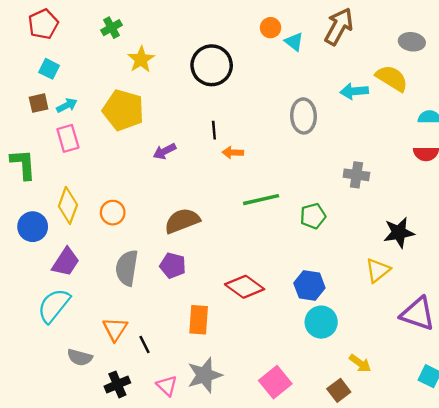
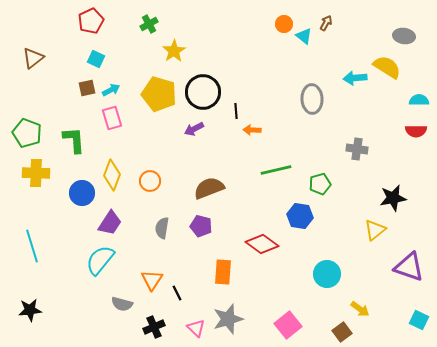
brown arrow: (339, 26) -> (326, 23), moved, size x0.5
black circle: (212, 65) -> (203, 92), moved
gray semicircle: (127, 268) -> (162, 228), size x0.7
blue hexagon: (309, 286) -> (300, 216), moved

